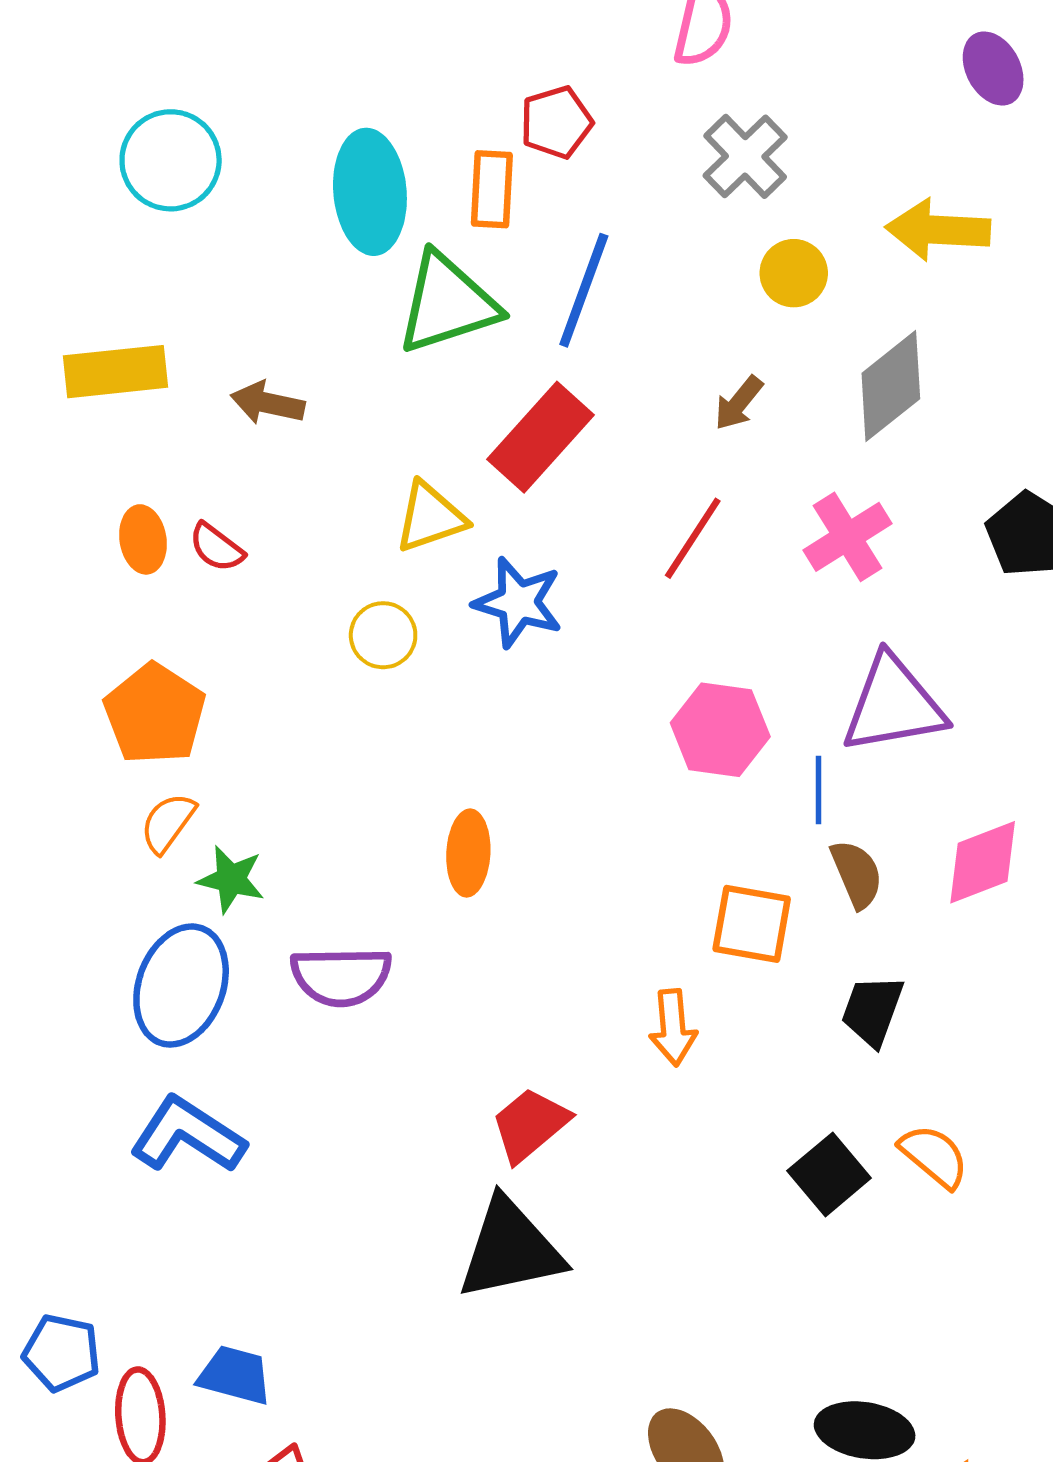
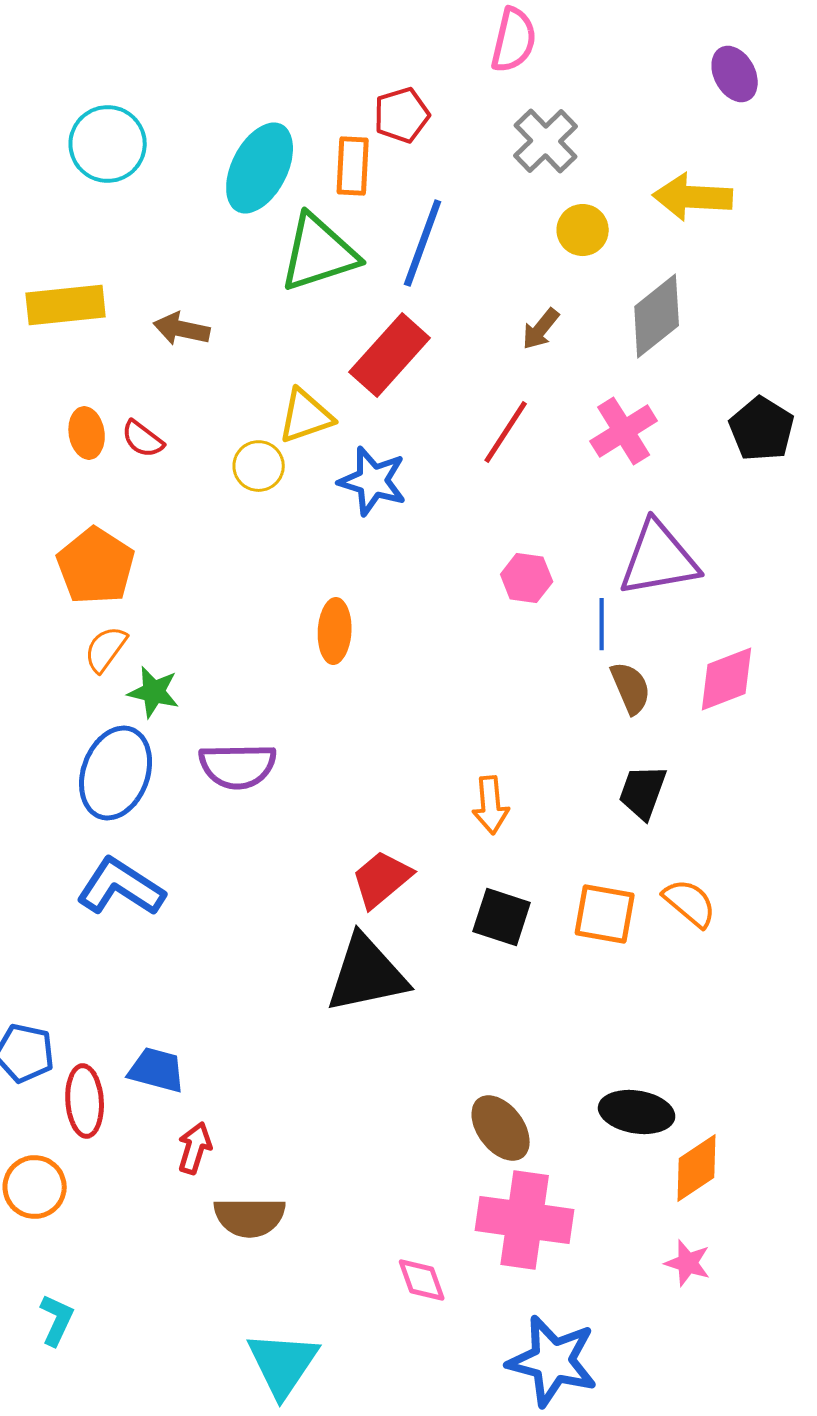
cyan ellipse: (370, 192) -> (260, 168), turned 32
yellow circle: (383, 635) -> (259, 466), moved
pink hexagon: (720, 730) -> (527, 578), size x0.7
orange ellipse: (468, 853) -> (335, 631), moved
orange square: (752, 924) -> (605, 914), moved
black square: (829, 1174) -> (502, 917), moved, turned -32

